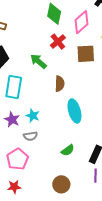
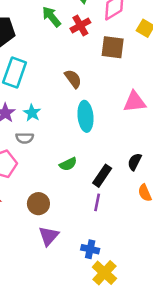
green arrow: (38, 61) -> (51, 17), moved
brown semicircle: (60, 84) -> (73, 79), turned -49
brown circle: (61, 184) -> (38, 204), moved

